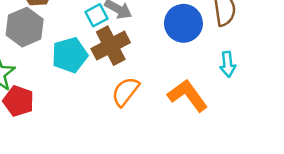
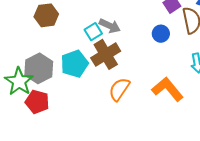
blue circle: (183, 23) -> (161, 34), size x0.6
gray hexagon: (25, 27) -> (39, 68), moved

